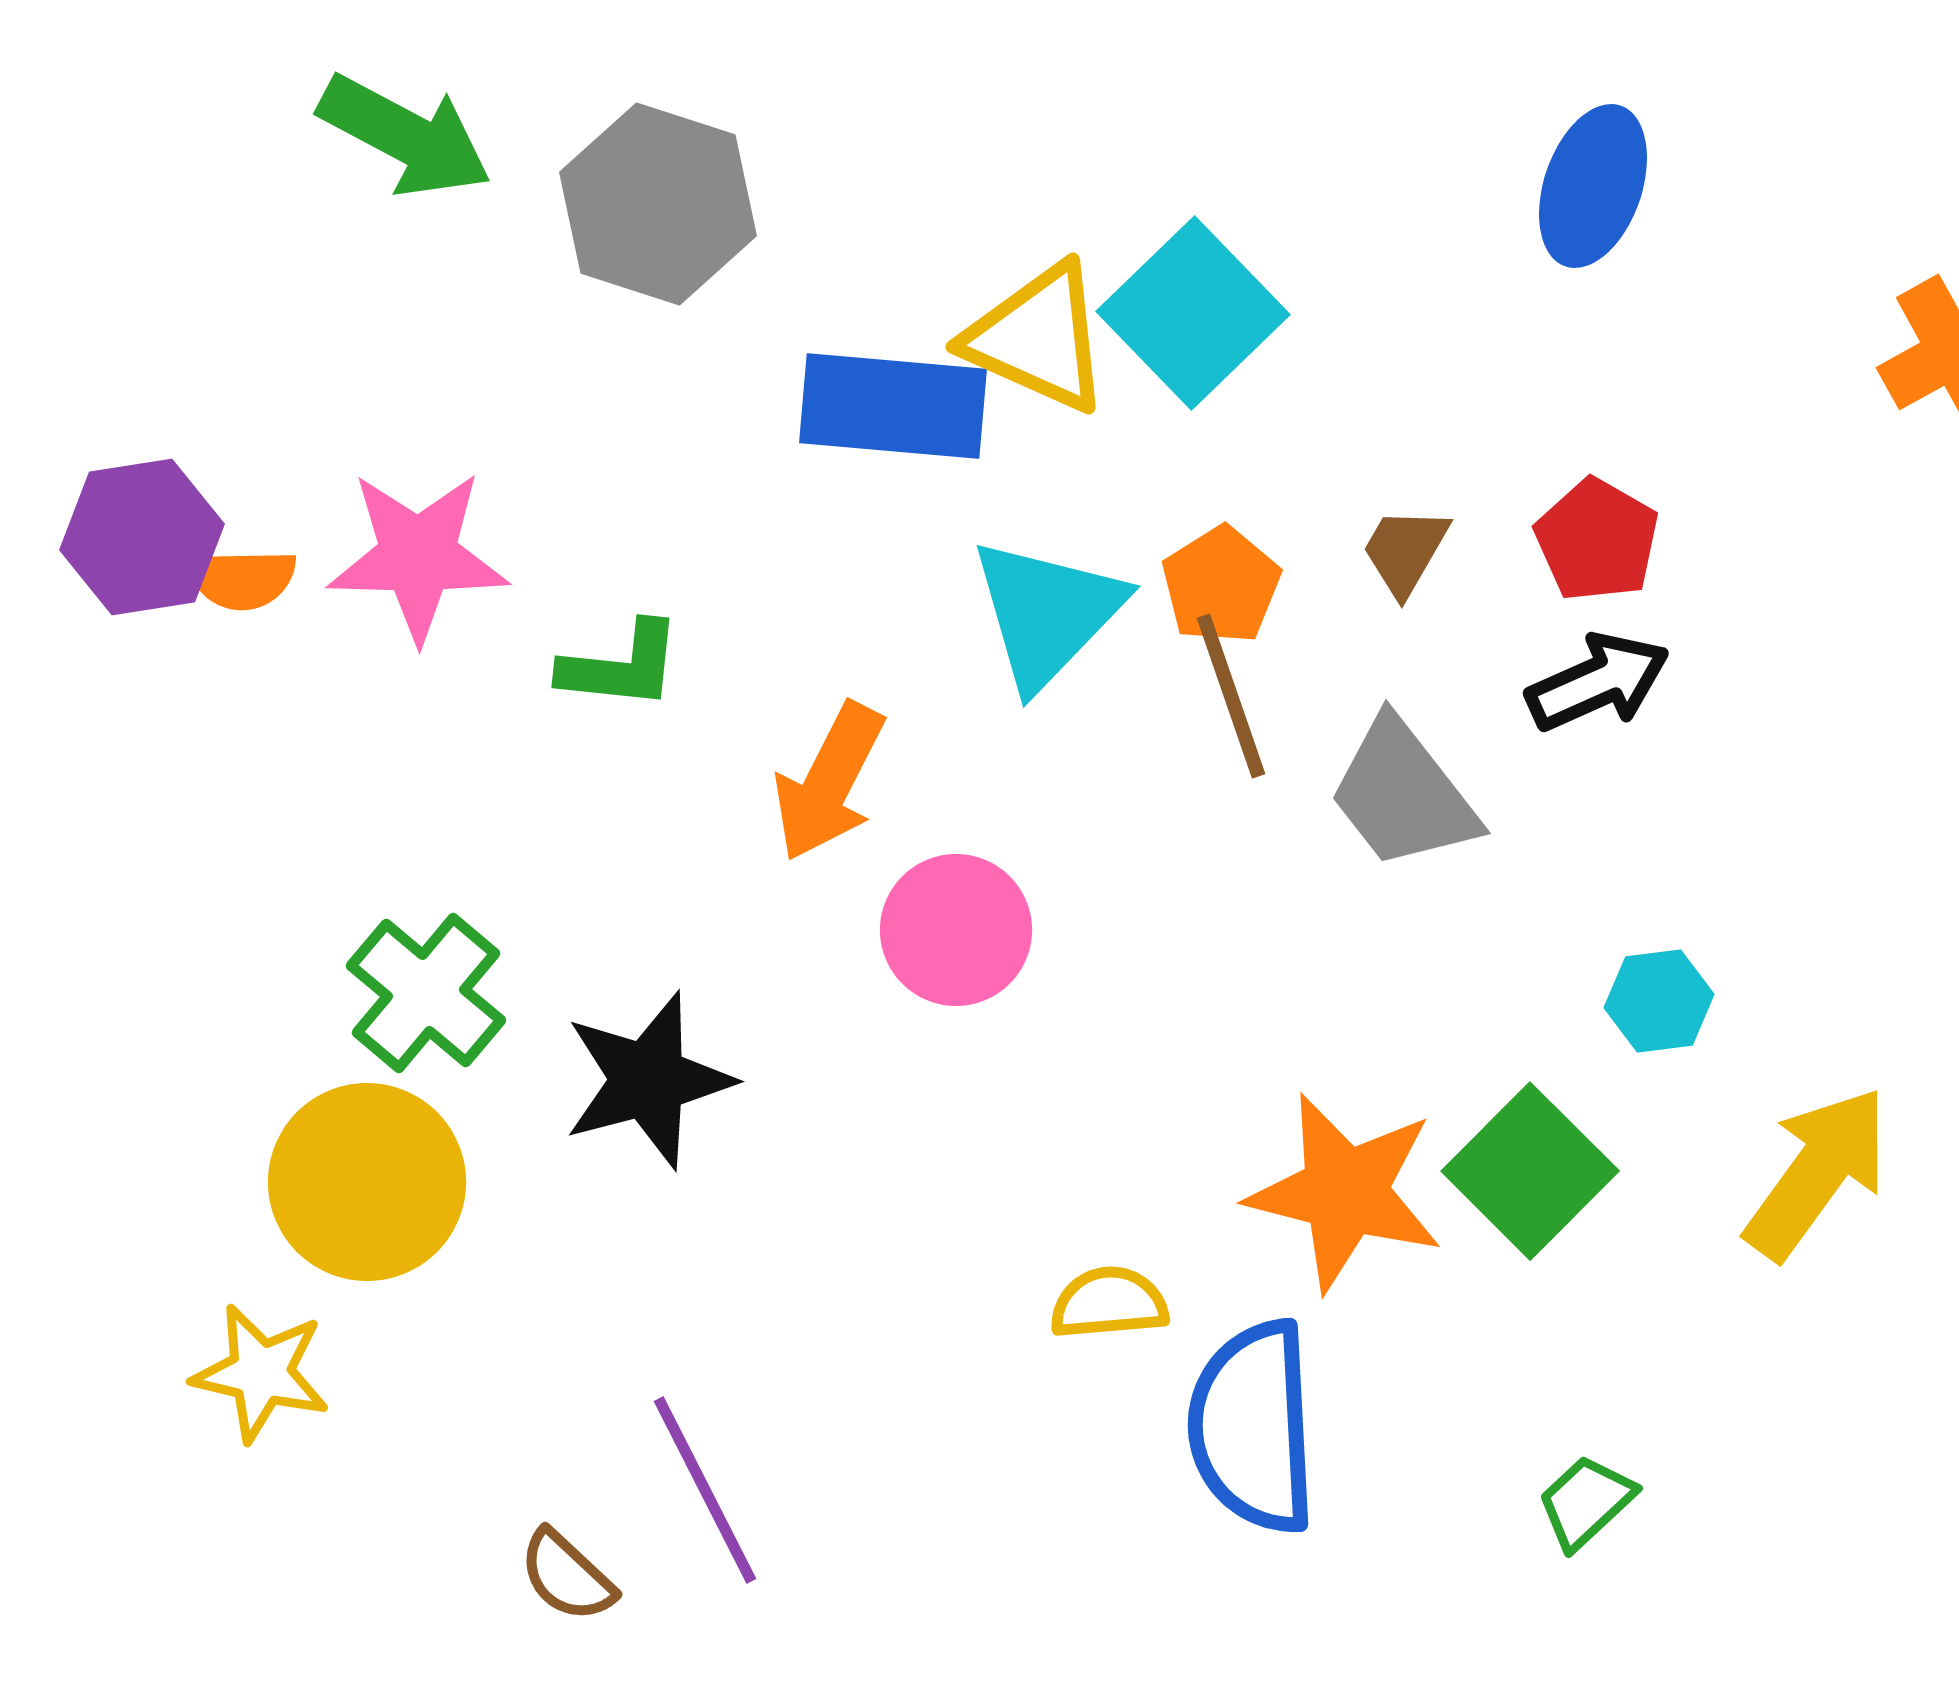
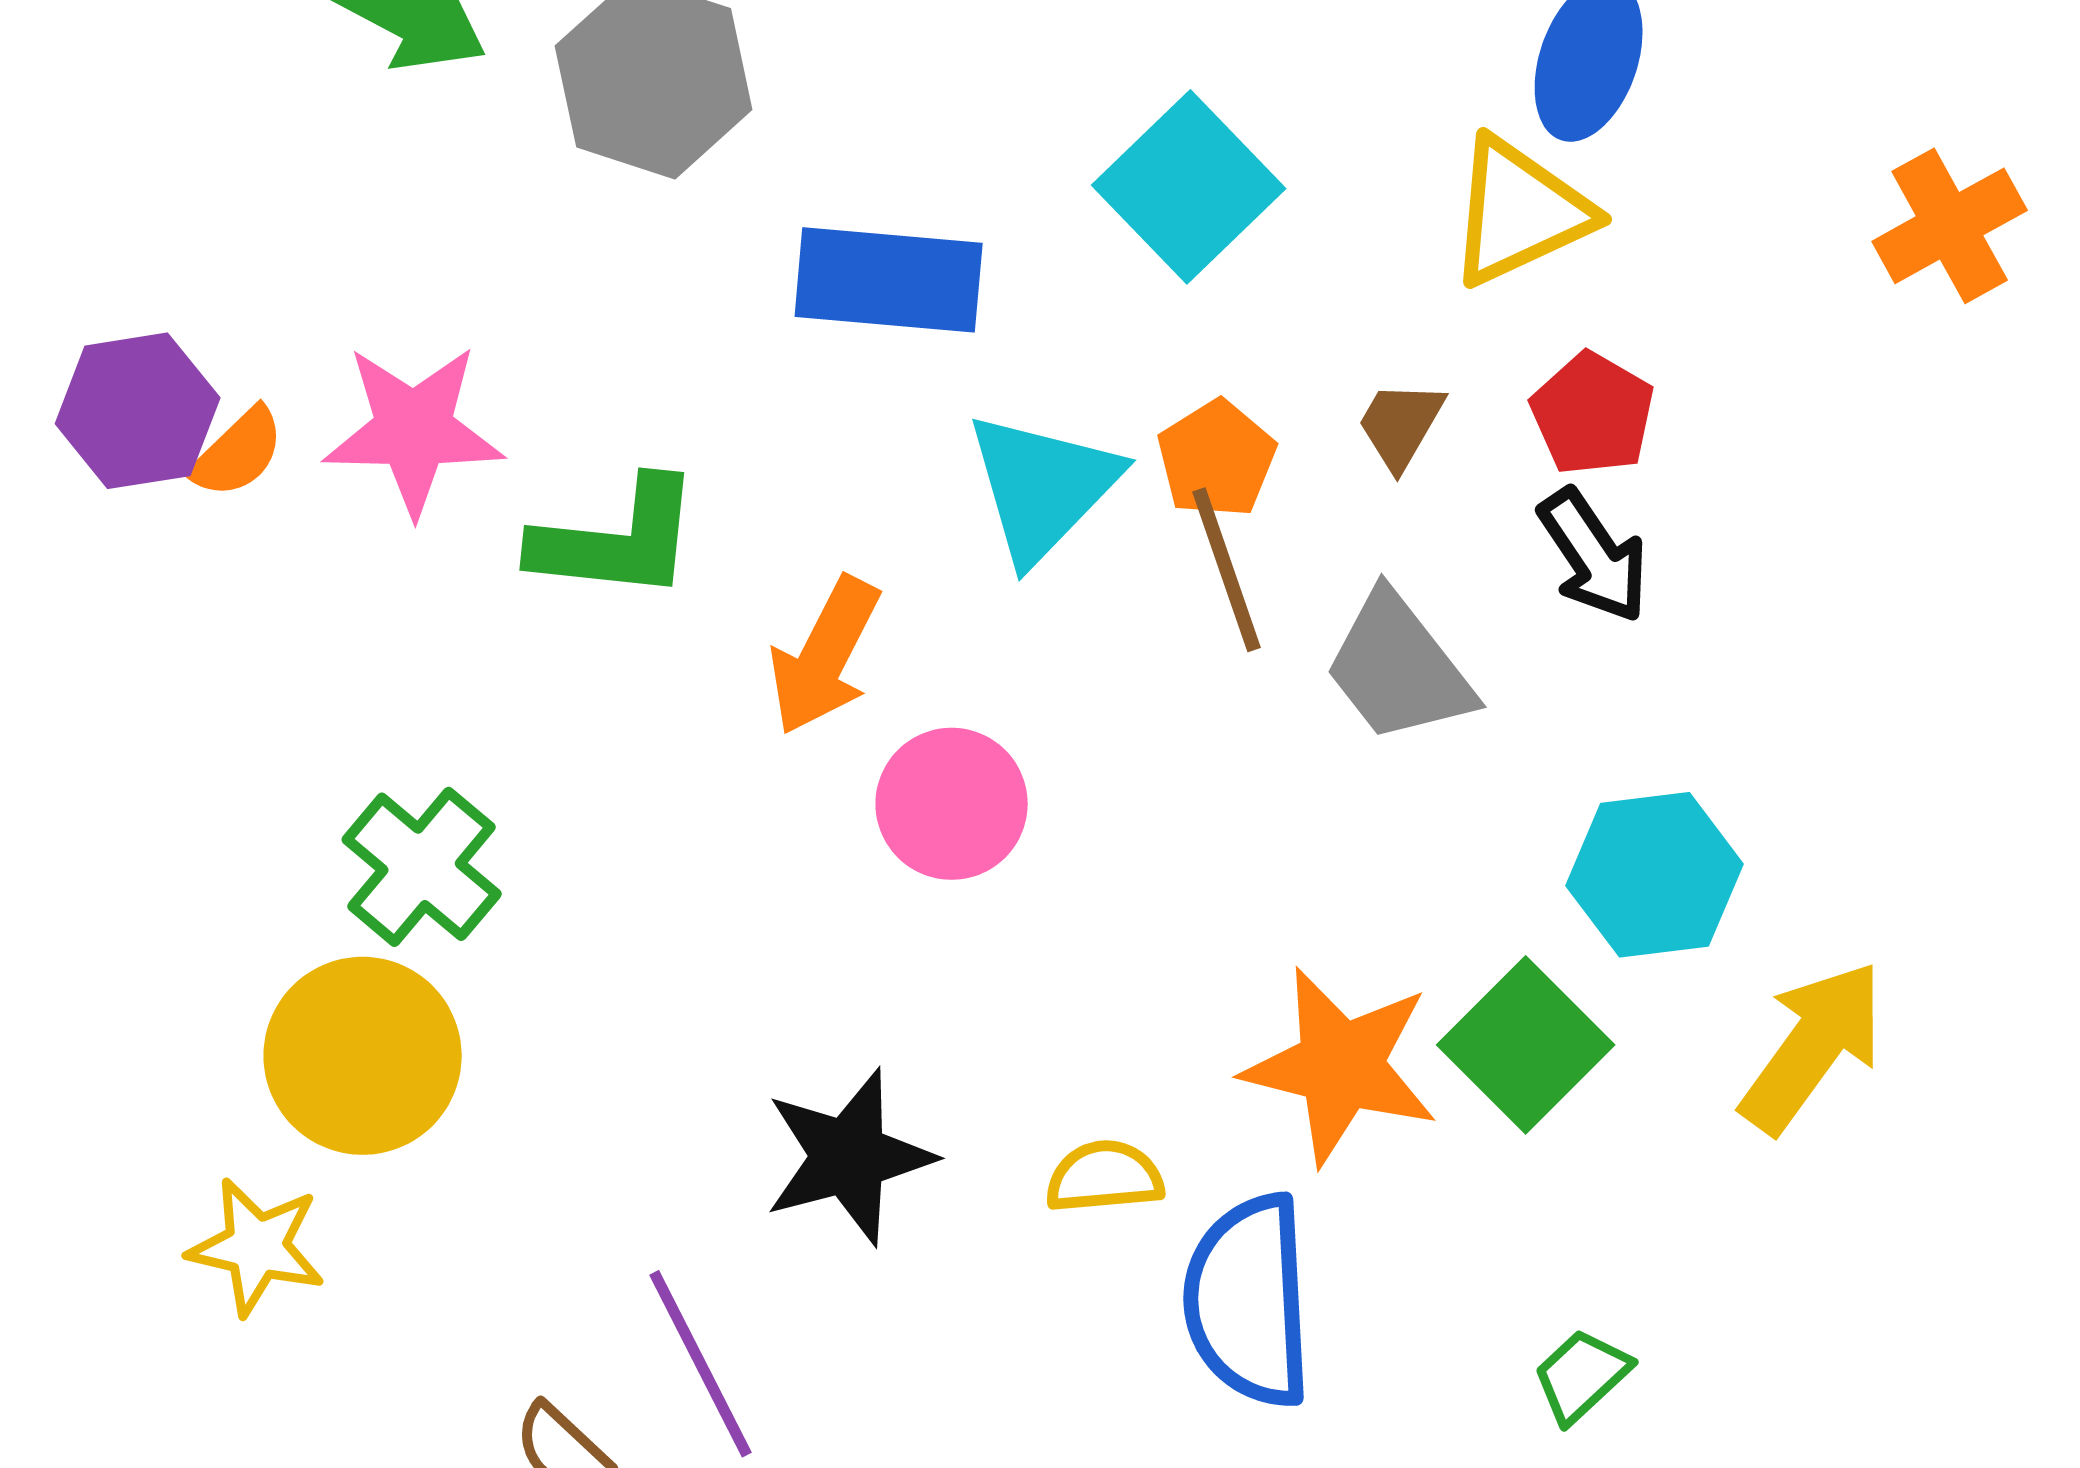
yellow triangle: (1038, 338) -> (1520, 212), moved, turned -49
orange semicircle: (242, 579) -> (238, 453), turned -43
green L-shape: (621, 666) -> (617, 540), size x1.4
black arrow: (1598, 682) -> (1594, 556), turned 80
cyan hexagon: (1659, 1001) -> (1655, 875), size x1.6
black star: (648, 1080) -> (849, 1157), moved

